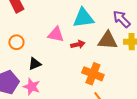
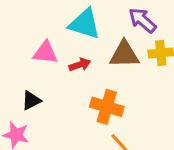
cyan triangle: (83, 18) -> (85, 24), turned 30
black triangle: (35, 64) -> (31, 100), moved

